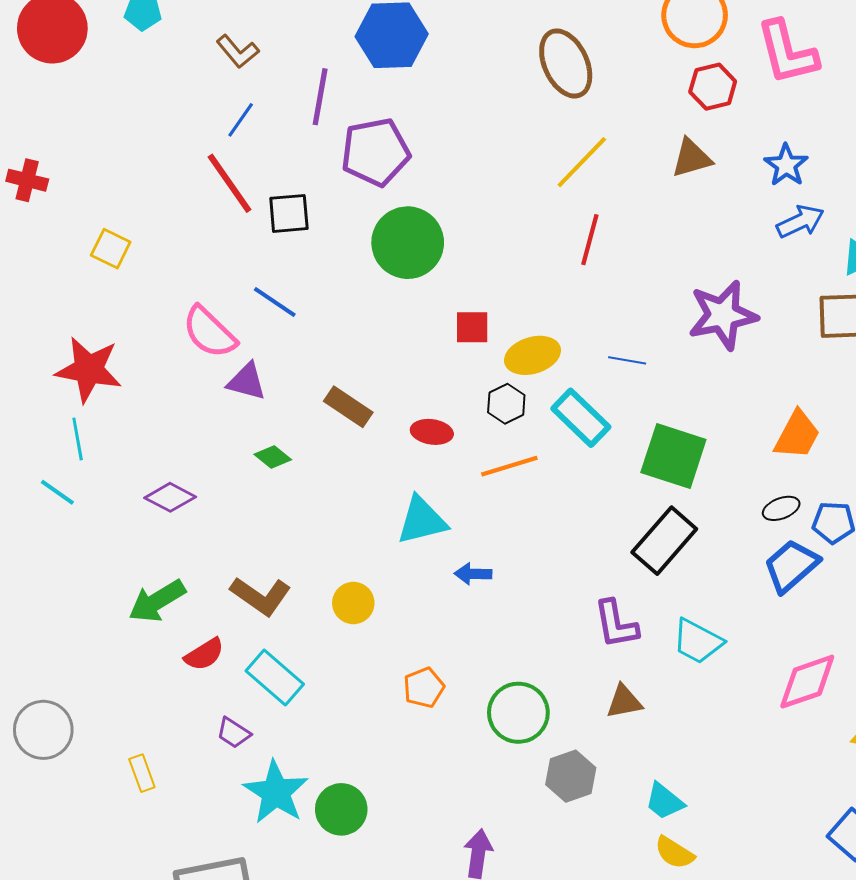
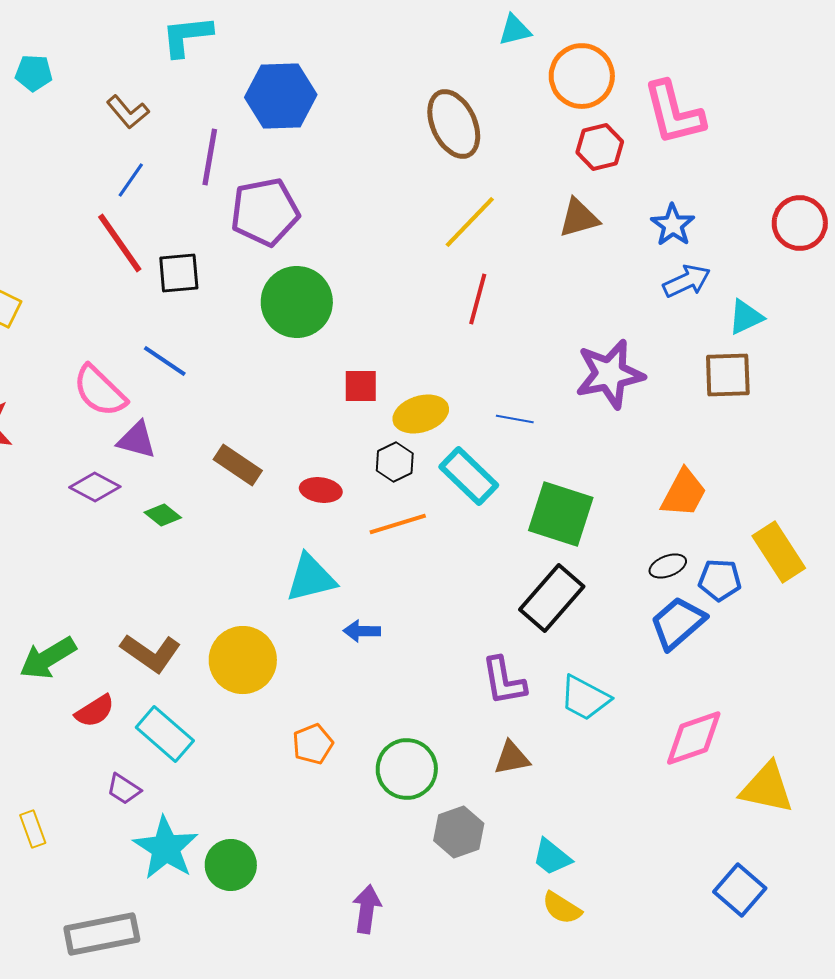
purple diamond: (170, 497) -> (95, 487), moved
yellow circle: (353, 603) -> (243, 660), size x1.6

